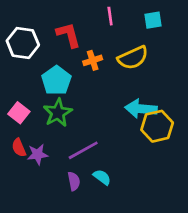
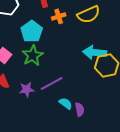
purple star: (38, 154) -> (27, 89), moved
purple semicircle: (74, 181) -> (80, 109), moved

